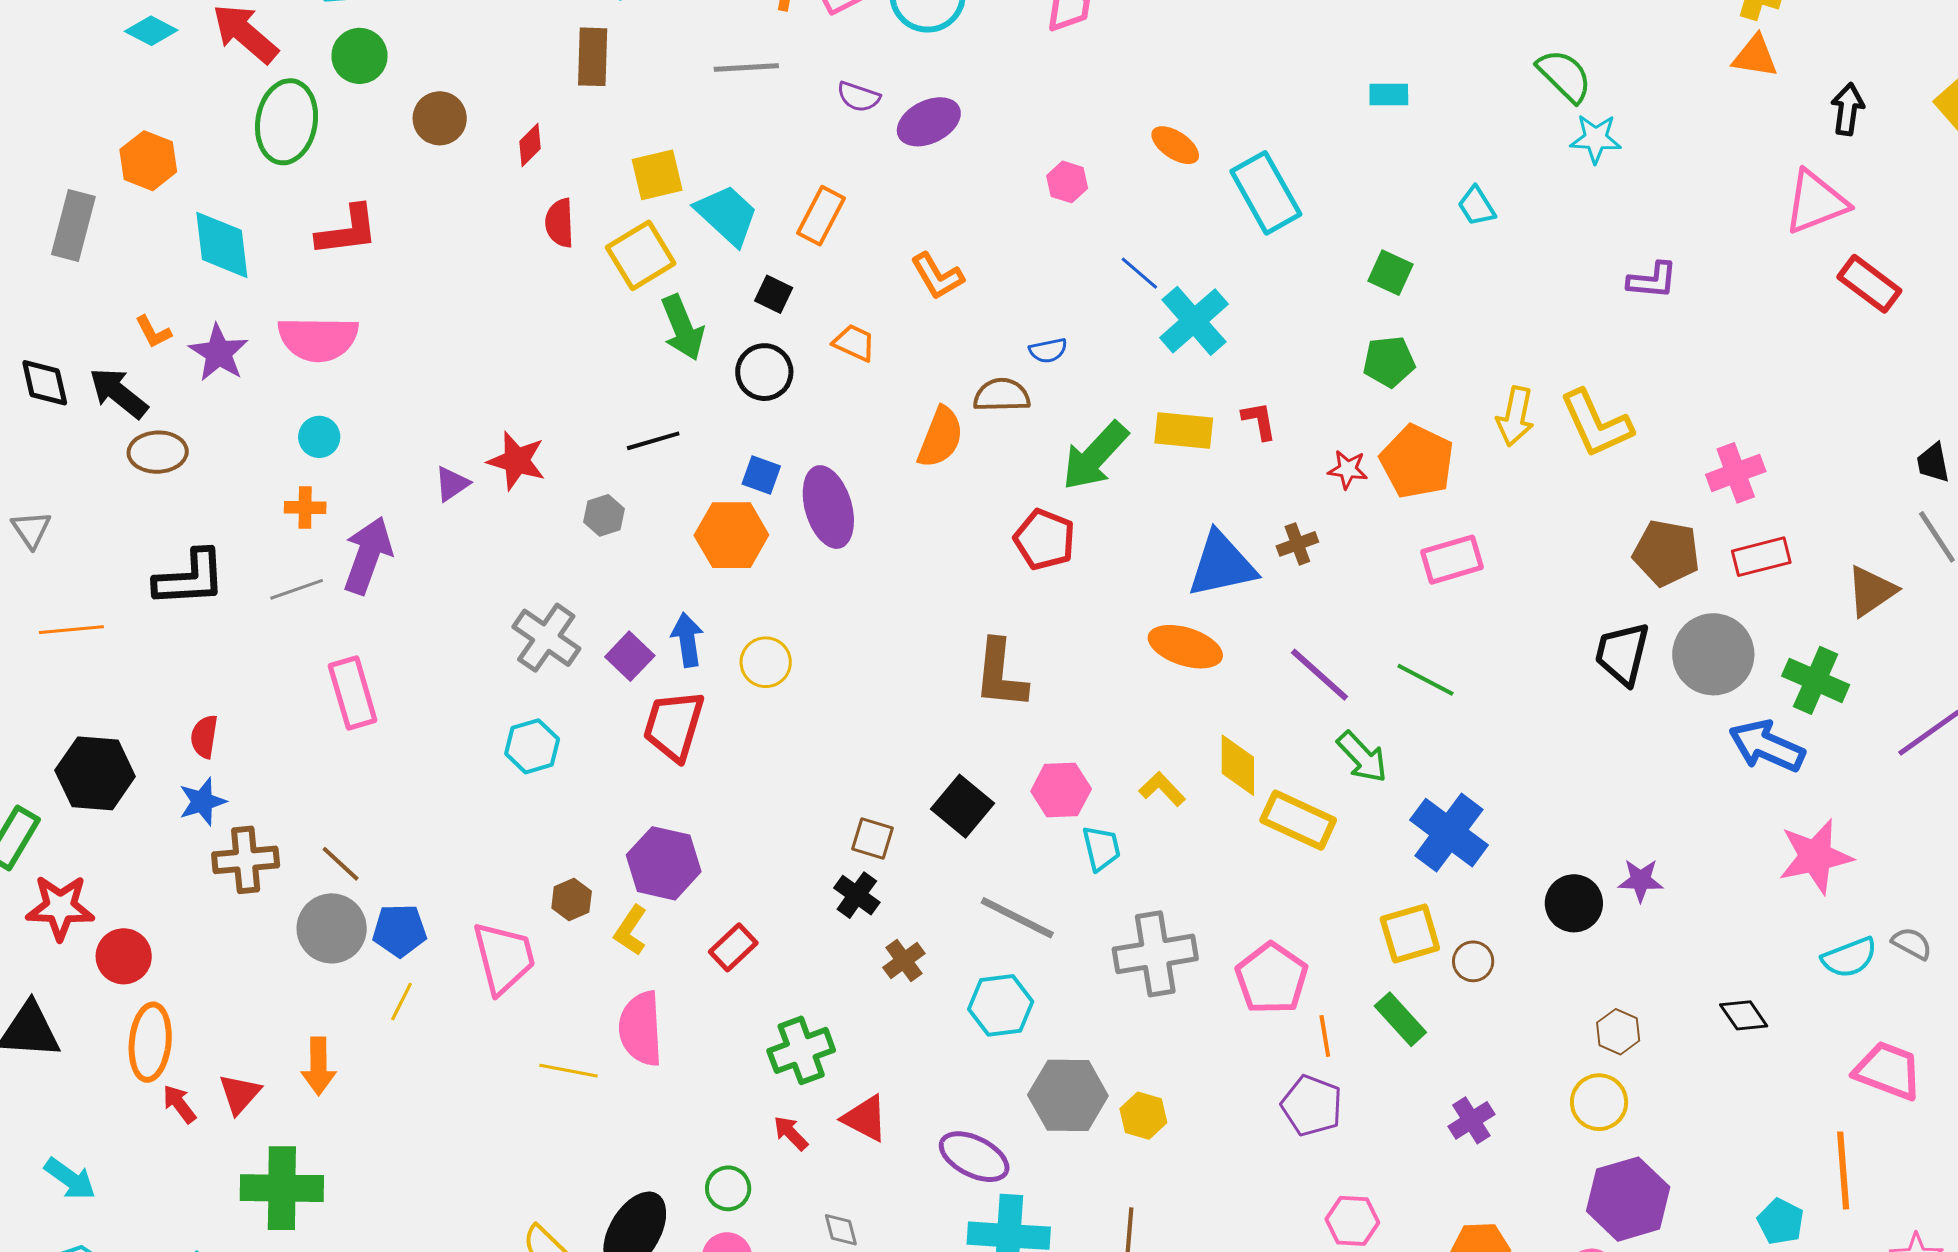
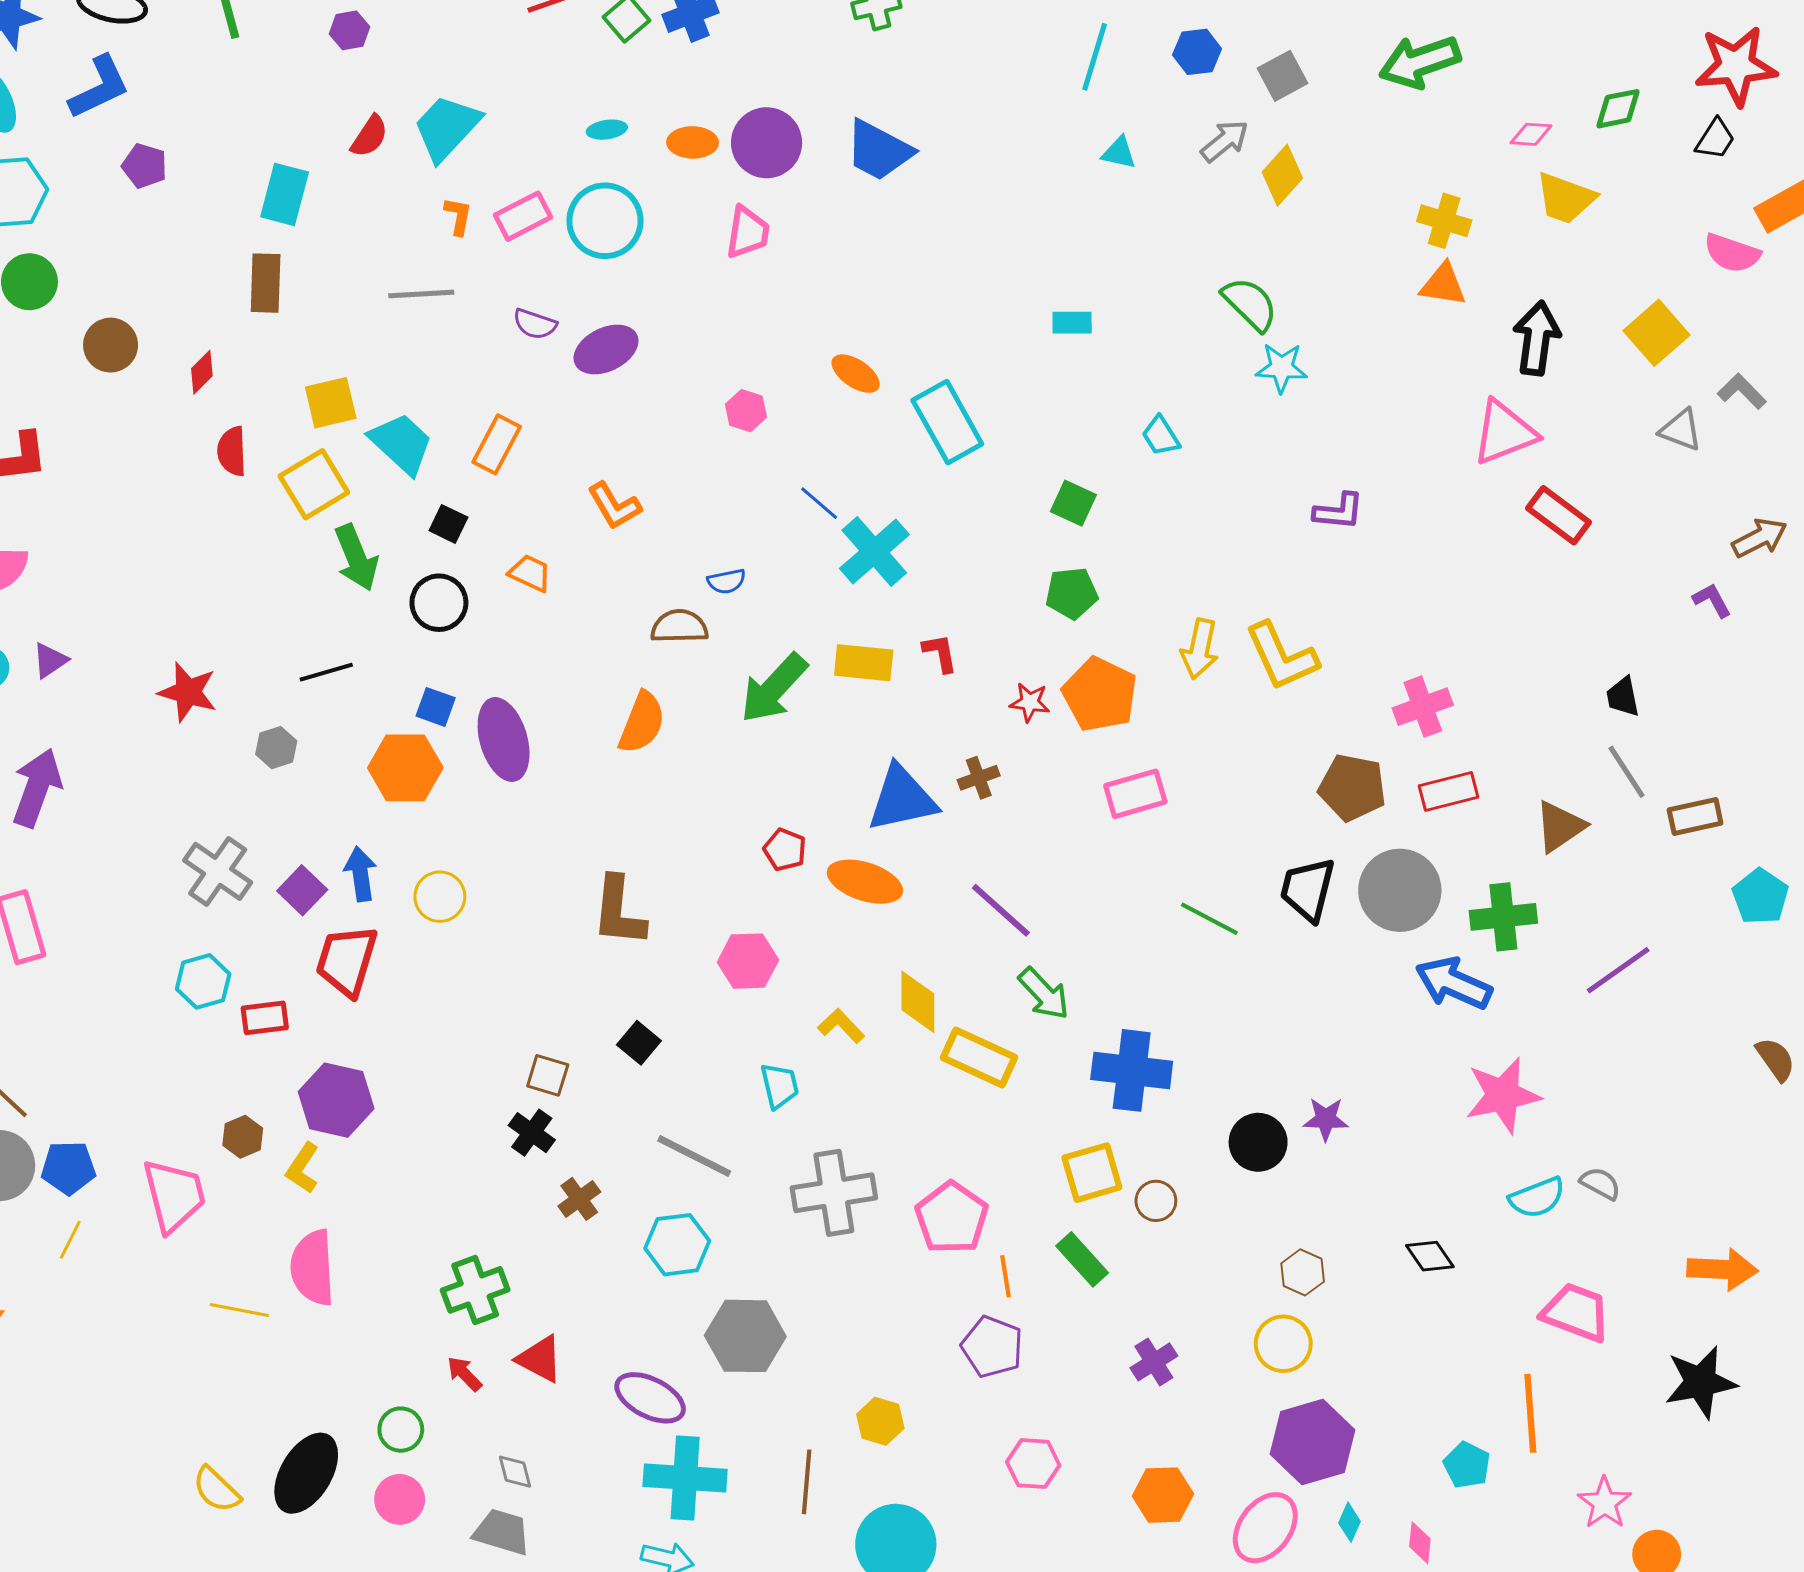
black arrow: (1848, 109) -> (1537, 338), size x1.4
orange semicircle: (940, 437) -> (642, 723), moved
purple triangle: (452, 484) -> (50, 660), moved
red pentagon: (1044, 539) -> (785, 850), moved, size x0.7
brown L-shape: (1000, 674) -> (619, 911), moved
green line: (1425, 680) -> (1209, 919), moved
green cross: (1816, 680) -> (1503, 917), turned -30
pink hexagon: (1061, 790) -> (748, 961), moved
black square: (963, 806) -> (639, 1043), size x0.7
blue cross: (1449, 833) -> (1132, 1070), turned -30
red rectangle: (733, 947) -> (265, 1018), moved, turned 36
yellow hexagon: (1143, 1116) -> (880, 1421), moved

